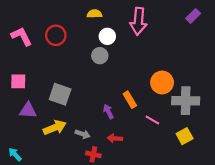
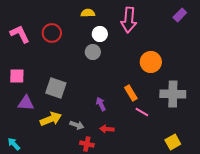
orange circle: (162, 82) -> (151, 62), moved
orange rectangle: (130, 100) -> (131, 93), moved
yellow square: (185, 136) -> (173, 142), moved

